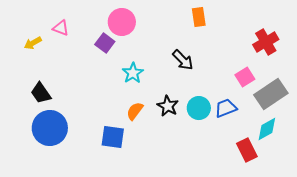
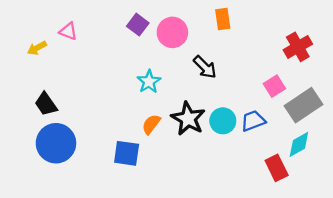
pink circle: (122, 22) -> (172, 32), moved
purple square: (105, 43) -> (138, 25), moved
black star: (168, 106) -> (188, 119), size x1.4

